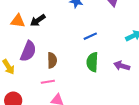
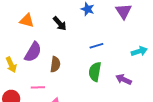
black arrow: (38, 20) -> (60, 24), moved, turned -105
pink line: (48, 82) -> (38, 87), moved

